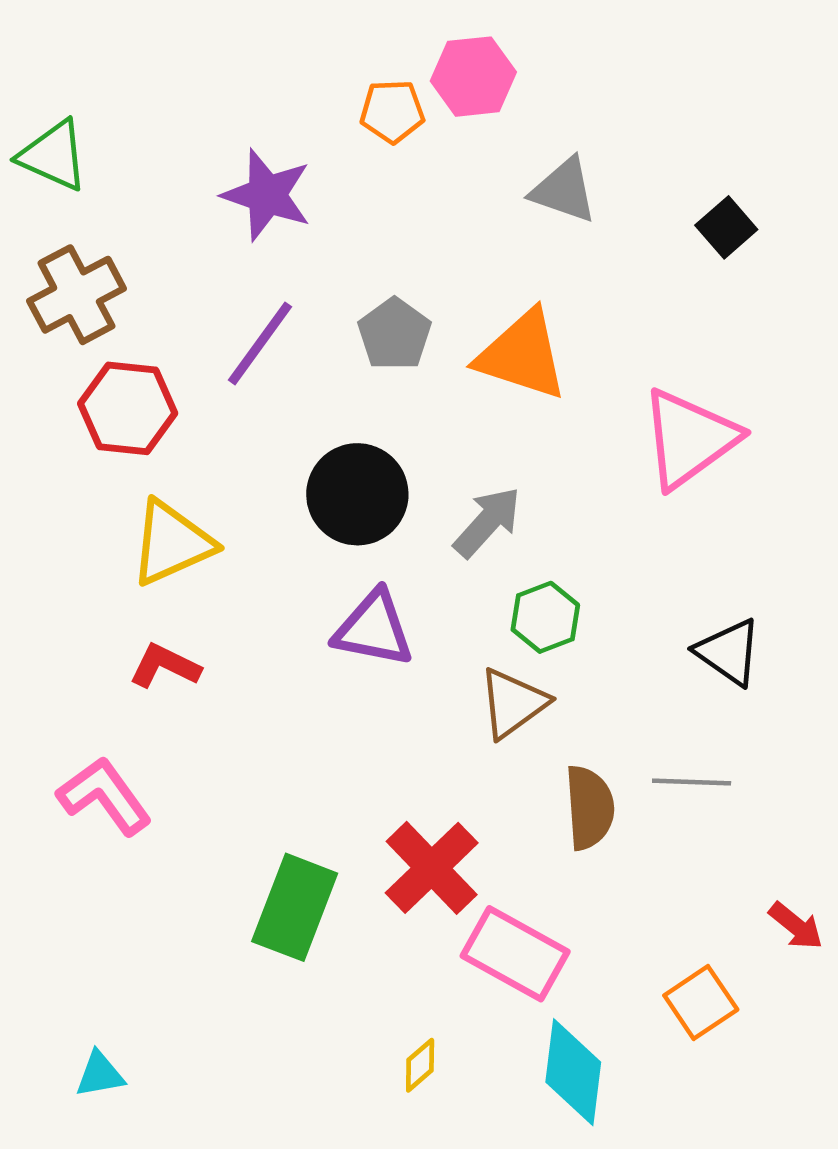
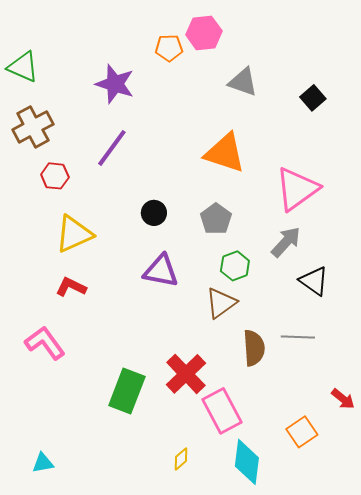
gray pentagon: (394, 334) -> (216, 219), moved
red hexagon: (128, 408) -> (55, 176), size x0.7
black circle: (357, 494) -> (154, 213), size x0.6
gray arrow: (487, 522) -> (286, 242), moved
pink rectangle: (515, 954) -> (222, 411), turned 33

